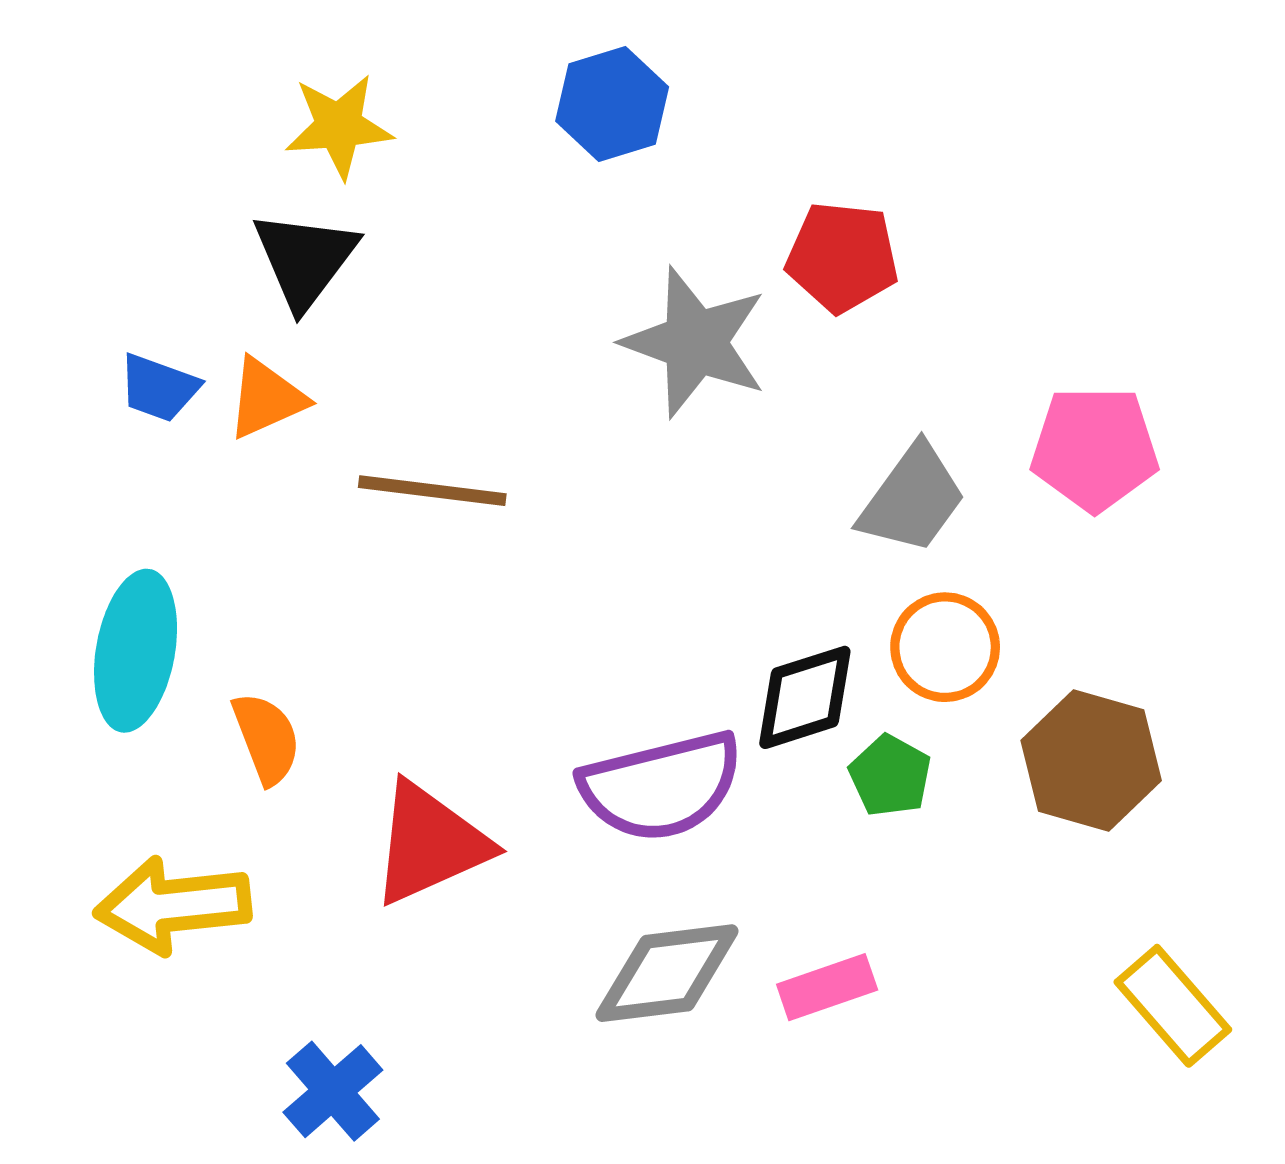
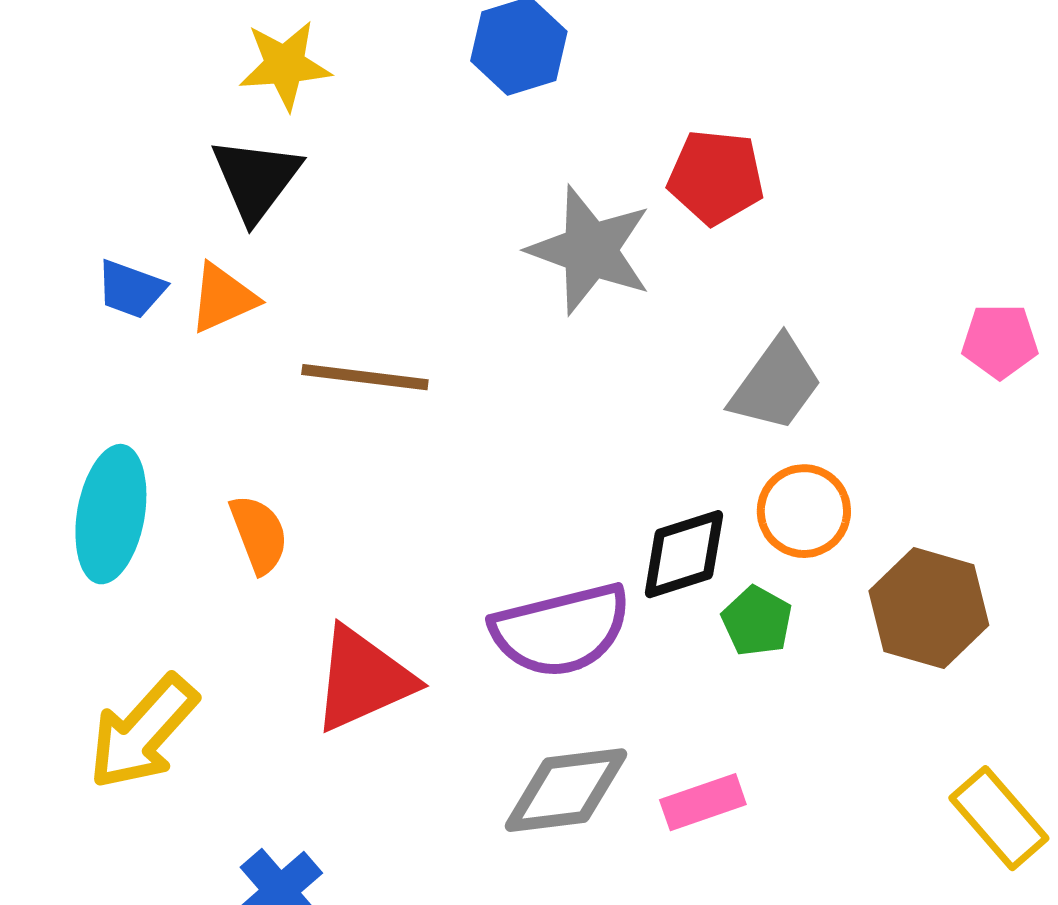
pink pentagon: (1095, 449) -> (1000, 341), moved, size x0.7
orange semicircle: (266, 738) -> (259, 534), moved
yellow arrow: (173, 905) -> (143, 732), turned -42

